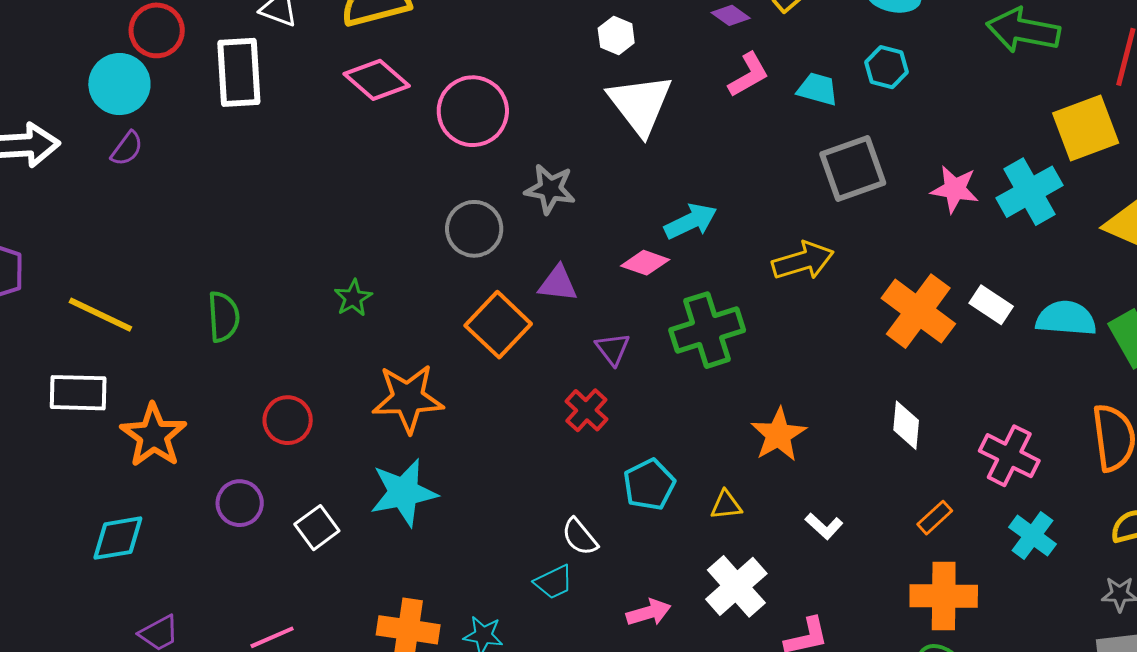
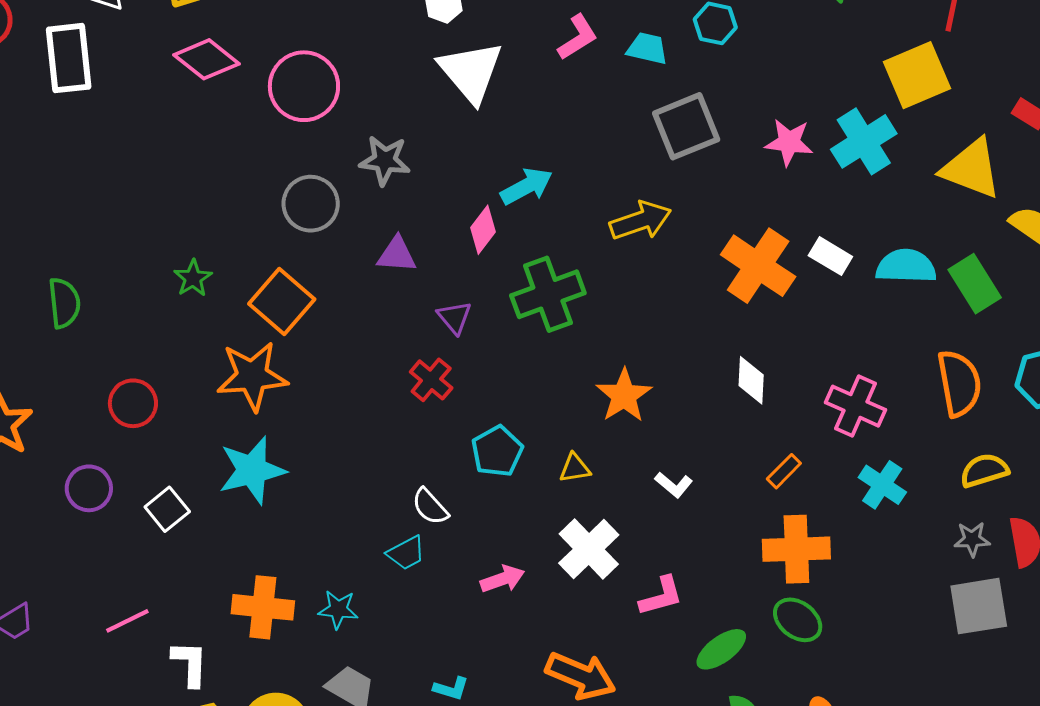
pink diamond: (645, 263) -> (483, 230), turned -69
orange square: (498, 325) -> (282, 301), moved

